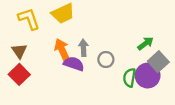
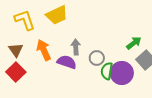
orange arrow: (62, 50) -> (44, 50), moved
purple circle: (148, 76) -> (122, 73), moved
green semicircle: (129, 78) -> (107, 71), moved

